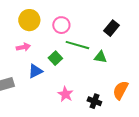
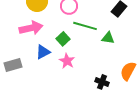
pink arrow: (23, 47) -> (31, 28), size x1.6
pink star: (65, 94) -> (67, 61), moved

